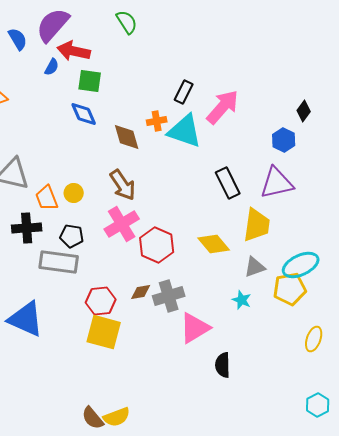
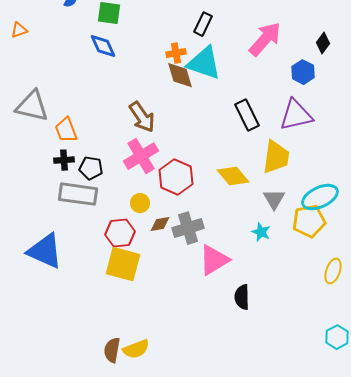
pink arrow: (223, 107) -> (265, 39), moved
brown diamond: (127, 137) -> (180, 75), moved
yellow circle: (74, 193) -> (140, 203), moved
black cross: (27, 228) -> (64, 160), moved, size x0.7
gray triangle: (255, 267) -> (274, 199), turned -40
brown semicircle: (93, 418) -> (112, 350), turned 50

